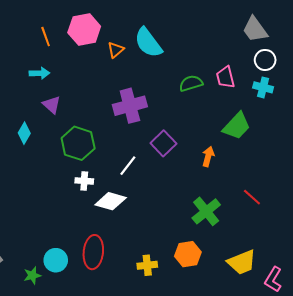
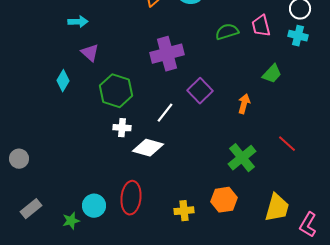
green trapezoid: (237, 126) -> (272, 74), size x0.7
yellow trapezoid: (242, 262) -> (277, 208), turned -52

